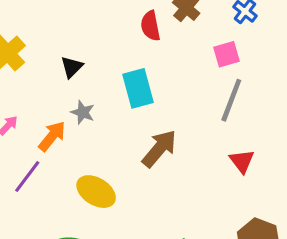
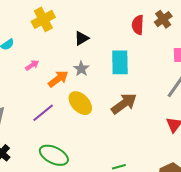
purple line: (27, 176) -> (43, 113), moved
yellow ellipse: (96, 192) -> (80, 103), moved

